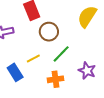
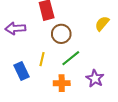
yellow semicircle: (87, 17) -> (102, 23), size x0.7
yellow line: (33, 58) -> (42, 59), turned -56

